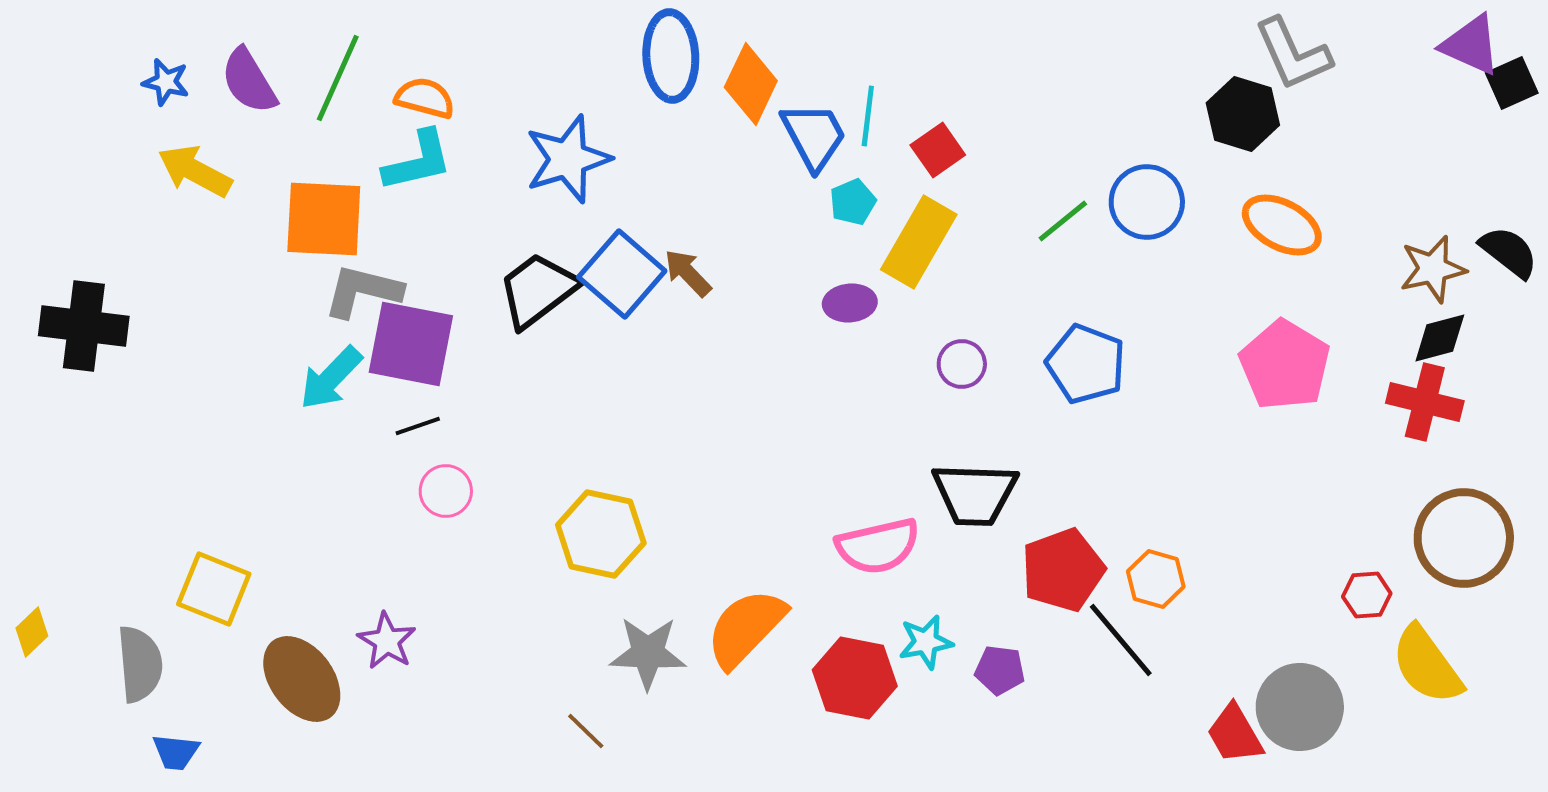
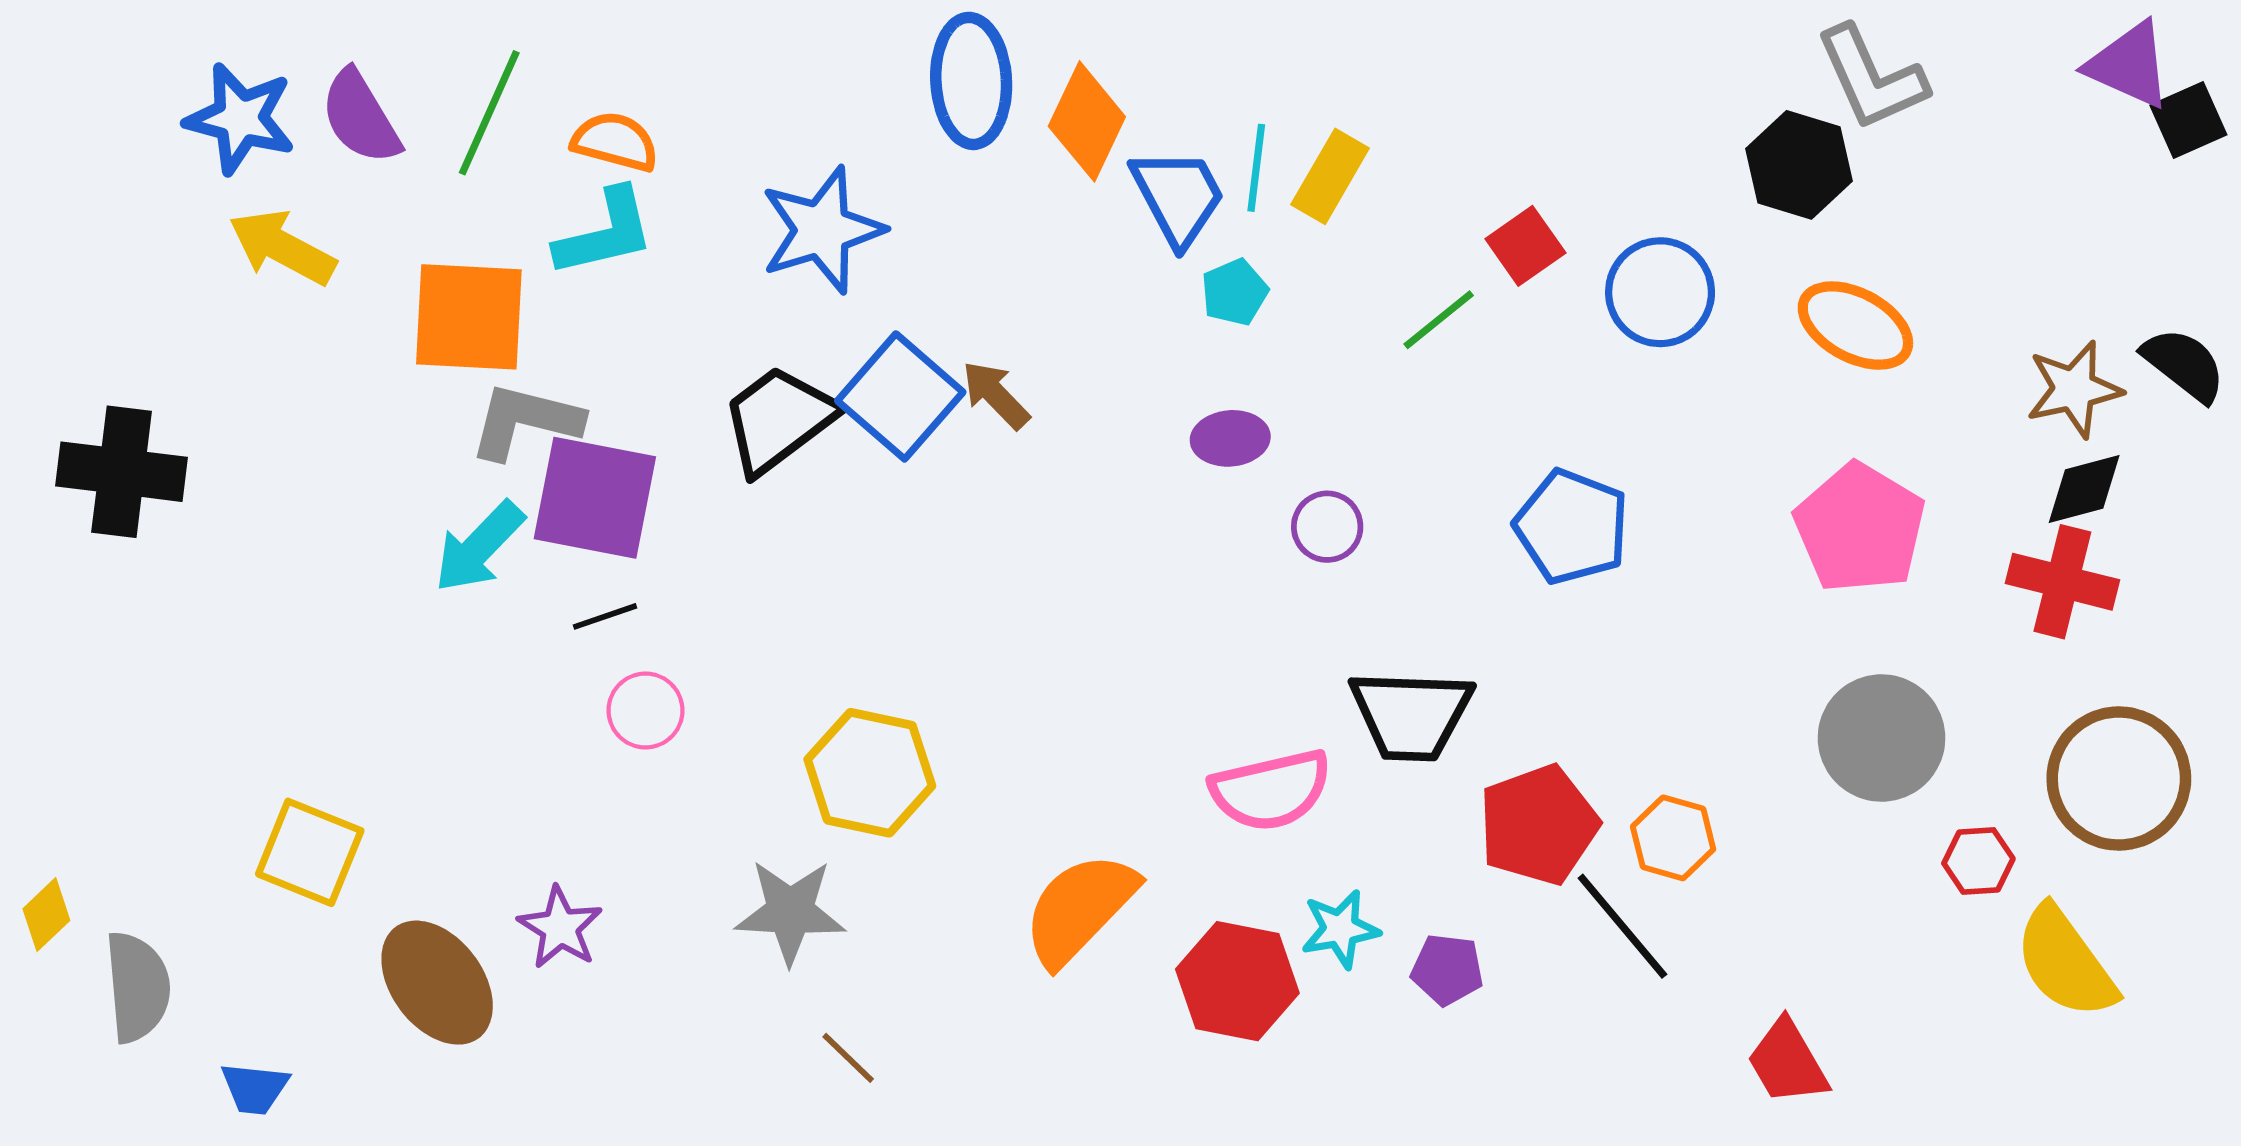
blue star: (166, 82) -> (240, 119), size x1.6
red square: (938, 150) -> (1525, 246), moved
green line: (1063, 221) -> (1439, 320), moved
yellow rectangle: (919, 242) -> (1330, 176), moved, size x0.7
purple circle: (962, 364) -> (1327, 527), moved
gray star: (648, 653) -> (790, 912), moved
gray semicircle: (140, 664) -> (137, 987), moved
gray circle: (1300, 707) -> (1881, 738), moved

